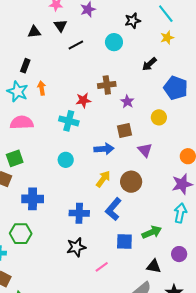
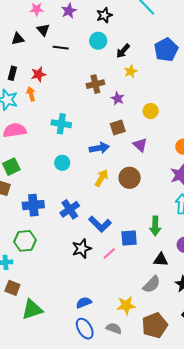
black star: (133, 21) -> (104, 15), moved
yellow star: (167, 38) -> (131, 71), moved
black line: (76, 45) -> (61, 48), turned 42
black arrow: (149, 64) -> (123, 51), moved
blue pentagon: (176, 88) -> (166, 50), moved, turned 30
red star: (83, 100) -> (39, 74), moved
blue L-shape: (113, 209) -> (100, 224), moved, turned -80
blue cross: (79, 213) -> (70, 209), moved, turned -30
green arrow: (152, 232) -> (155, 226), turned 120
pink line: (102, 267) -> (109, 254), moved

